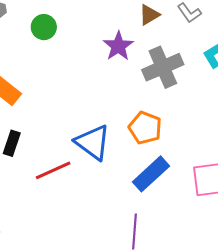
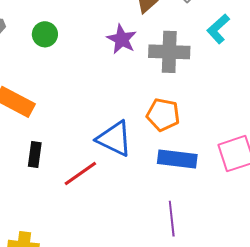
gray cross: (163, 67) -> (169, 52), turned 36
blue rectangle: (151, 174) -> (177, 159), turned 60

